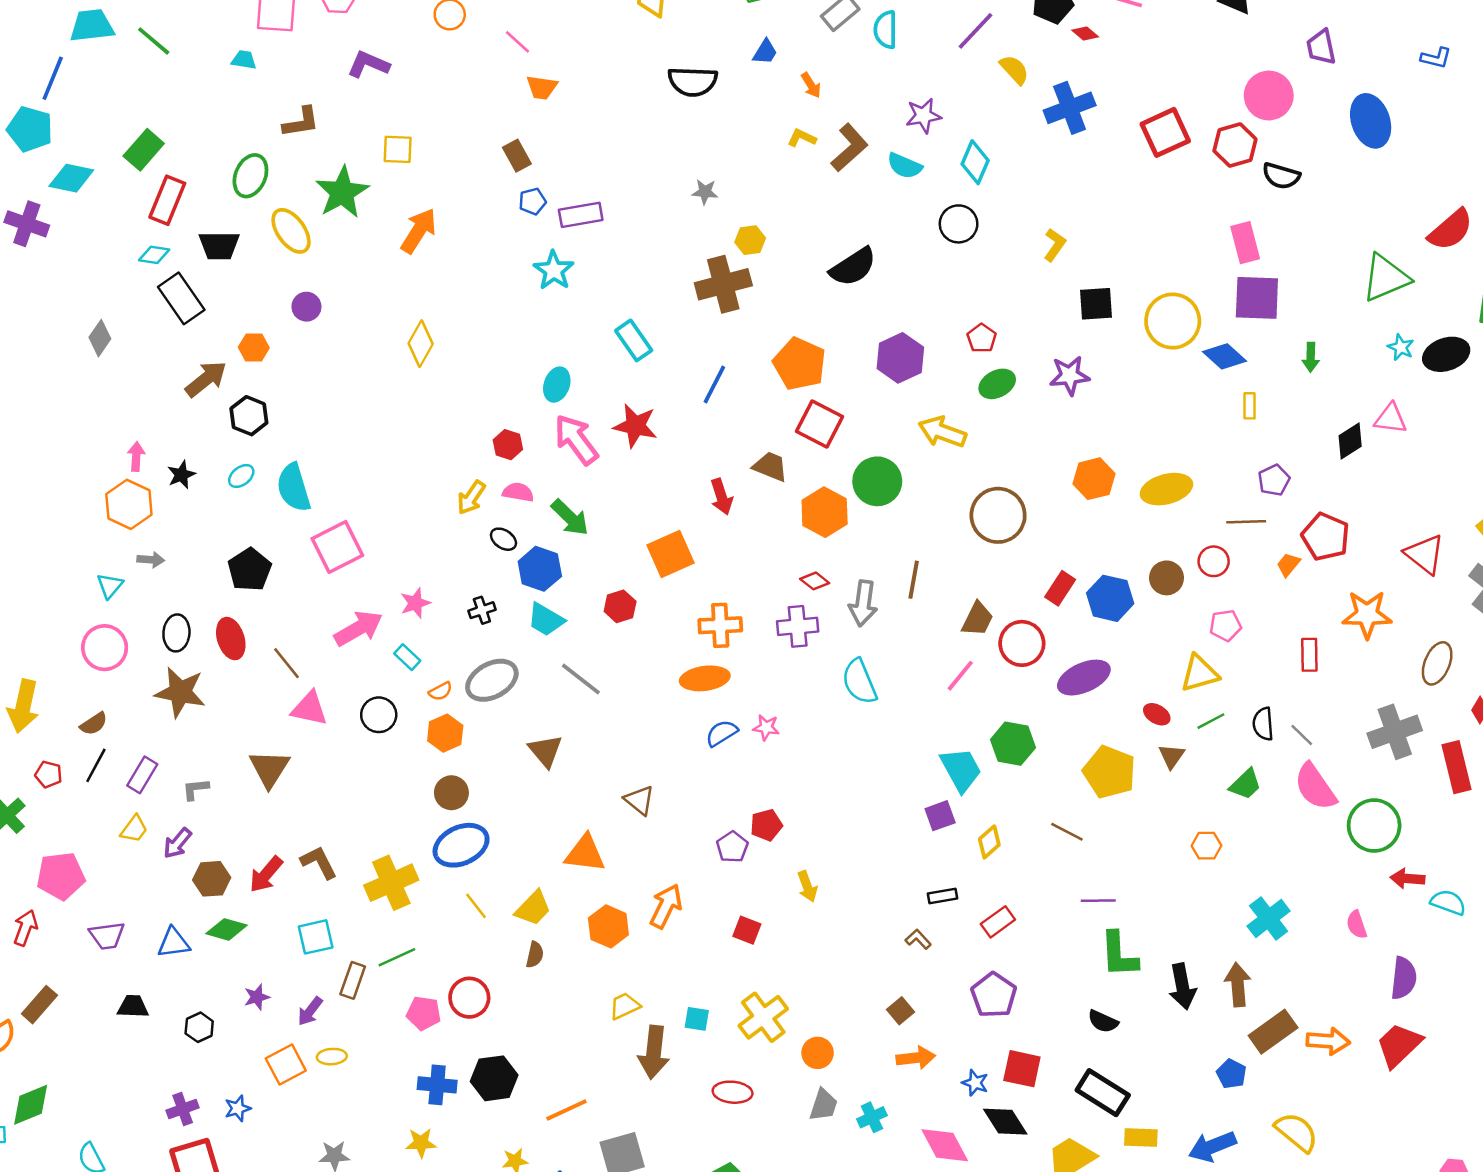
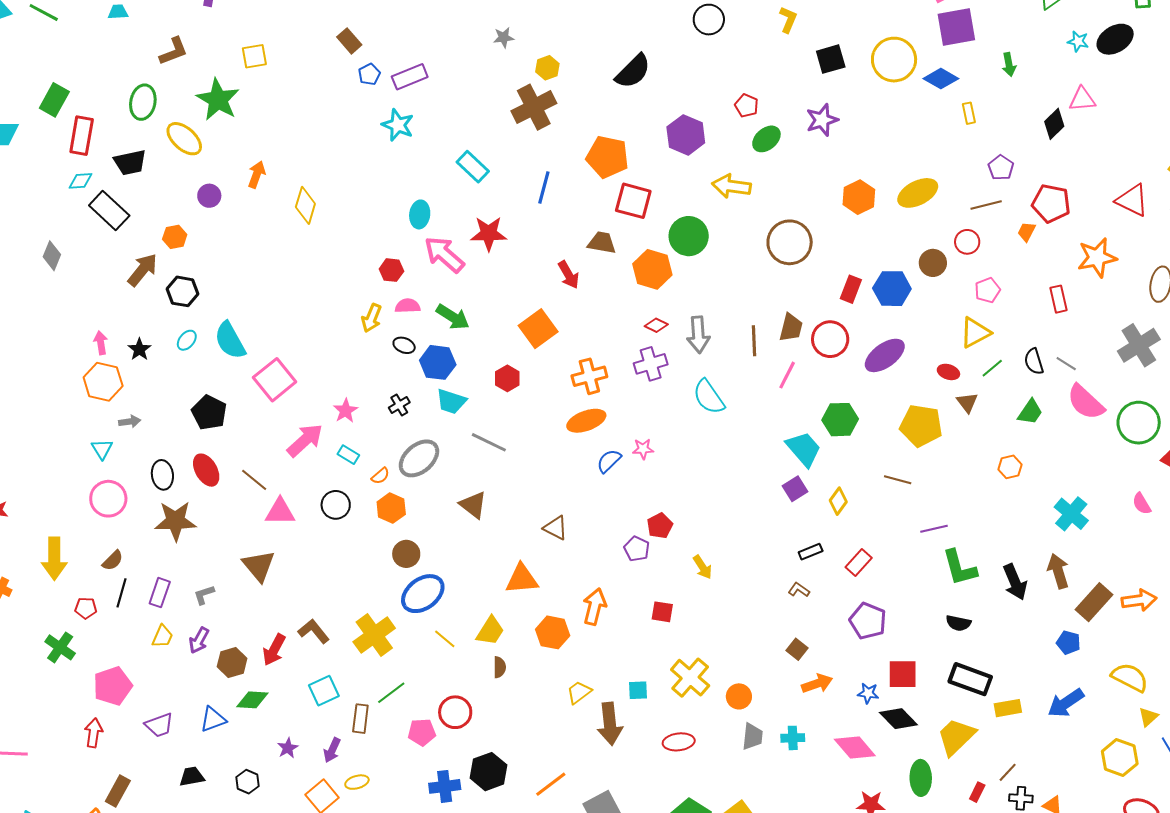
orange arrow: (419, 231) -> (257, 175), moved, size x0.7
brown line: (914, 580) -> (754, 341), moved
cyan cross: (872, 1117) -> (793, 738), turned 35

